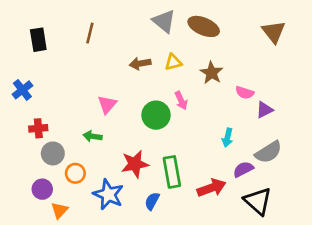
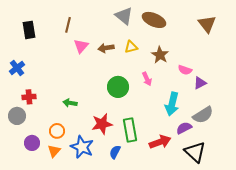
pink arrow: (181, 101) -> (147, 79), moved
pink triangle: (107, 104) -> (81, 46), moved
cyan arrow: (227, 138) -> (172, 104), size x1.6
gray circle: (53, 153) -> (17, 116), moved
orange triangle: (59, 210) -> (54, 151), moved

